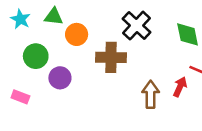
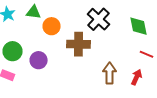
green circle: (36, 56) -> (13, 51), moved
red arrow: (180, 87) -> (137, 77), moved

